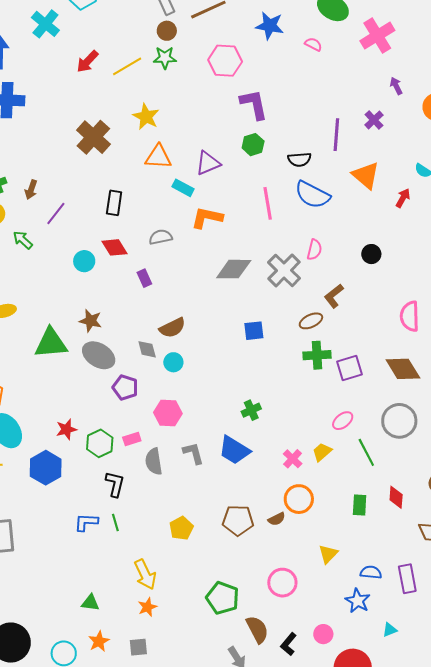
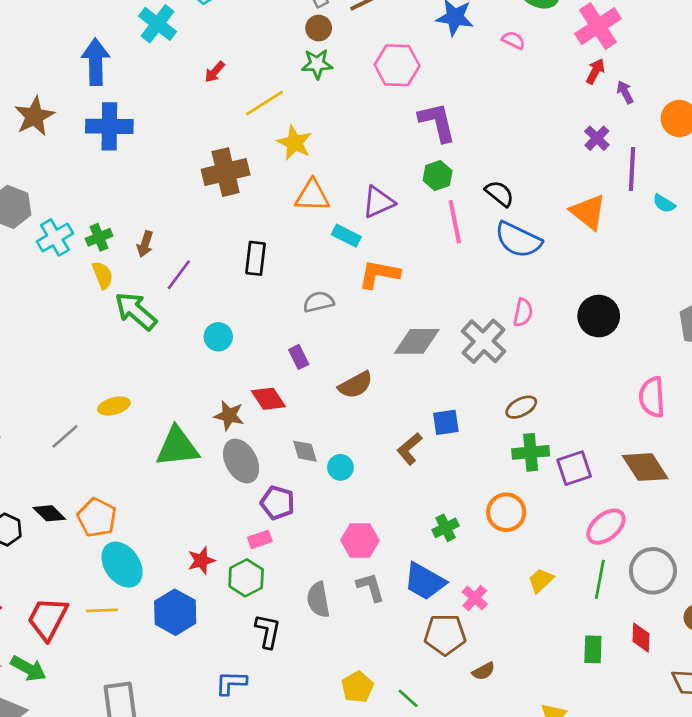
red arrow: (87, 61) -> (215, 72), size x0.7
yellow line: (127, 66) -> (264, 103), moved
purple line: (336, 135) -> (632, 169), moved
brown cross: (93, 137) -> (226, 172), turned 36
black semicircle: (299, 159) -> (500, 194), turned -135
red arrow: (403, 198) -> (595, 71), moved
pink line: (268, 203) -> (455, 222), moved
green arrow: (23, 240) -> (136, 311), size x1.6
red diamond: (115, 247) -> (268, 399), moved
black circle: (371, 254) -> (599, 316), size x1.6
brown L-shape: (334, 296) -> (409, 449), moved
brown semicircle: (172, 328) -> (355, 385), moved
gray ellipse: (99, 355) -> (241, 461), turned 32
pink hexagon: (168, 413) -> (360, 540), moved
pink ellipse: (343, 421) -> (606, 527), moved, size x1.4
gray circle: (399, 421) -> (653, 571), moved
pink rectangle: (132, 439) -> (260, 539), moved
green line: (366, 452) -> (600, 579), turned 40
pink cross: (293, 459) -> (475, 598), moved
orange circle: (299, 499) -> (506, 512), moved
brown pentagon: (238, 520) -> (445, 635), moved
green line: (115, 523) -> (408, 698), moved, turned -30

